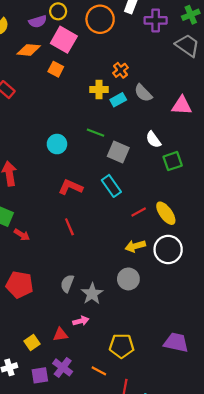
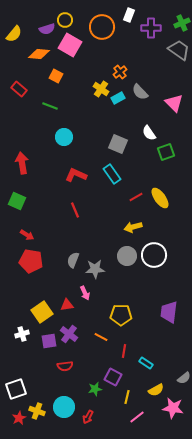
orange square: (56, 69) -> (56, 76), moved
yellow cross: (99, 90) -> (101, 89), turned 35
pink triangle: (182, 105) -> (174, 103), turned 42
green line: (96, 133) -> (50, 106), moved
red arrow: (22, 235) -> (27, 235), moved
white circle: (168, 249) -> (154, 255), moved
gray star: (92, 294) -> (95, 269), turned 30
pink arrow: (81, 321) -> (85, 293), turned 80
yellow square: (32, 342) -> (42, 312), size x1.5
purple trapezoid: (176, 342) -> (169, 312), turned -95

